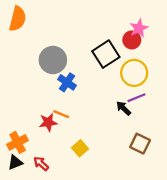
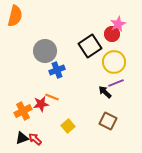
blue cross: (67, 82) -> (57, 70), turned 35
orange cross: (18, 142) -> (23, 111), moved
brown square: (140, 144) -> (108, 121), moved
black triangle: (15, 162) -> (22, 138), moved

